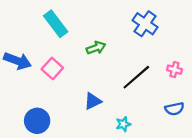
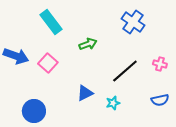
cyan star: (123, 124) -> (113, 103), moved

